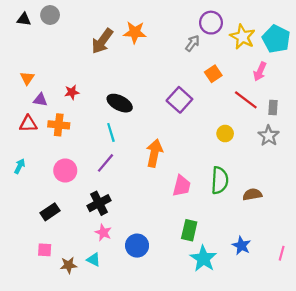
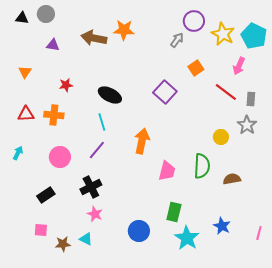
brown arrow: (102, 41) -> (94, 38), turned 65
purple triangle: (40, 100) -> (53, 45), moved
yellow circle: (225, 134) -> (221, 137), moved
blue circle: (137, 246) -> (139, 231), moved

